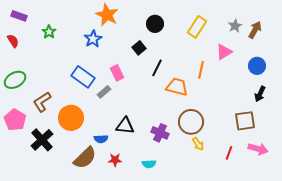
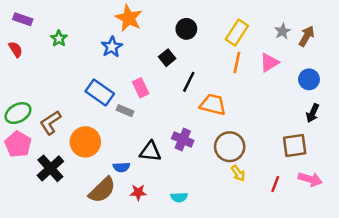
orange line: (201, 70) -> (237, 63), moved
green ellipse: (15, 80) -> (18, 113), moved
gray rectangle: (104, 92) -> (125, 111), turned 64
purple cross: (160, 133) -> (183, 139), moved

